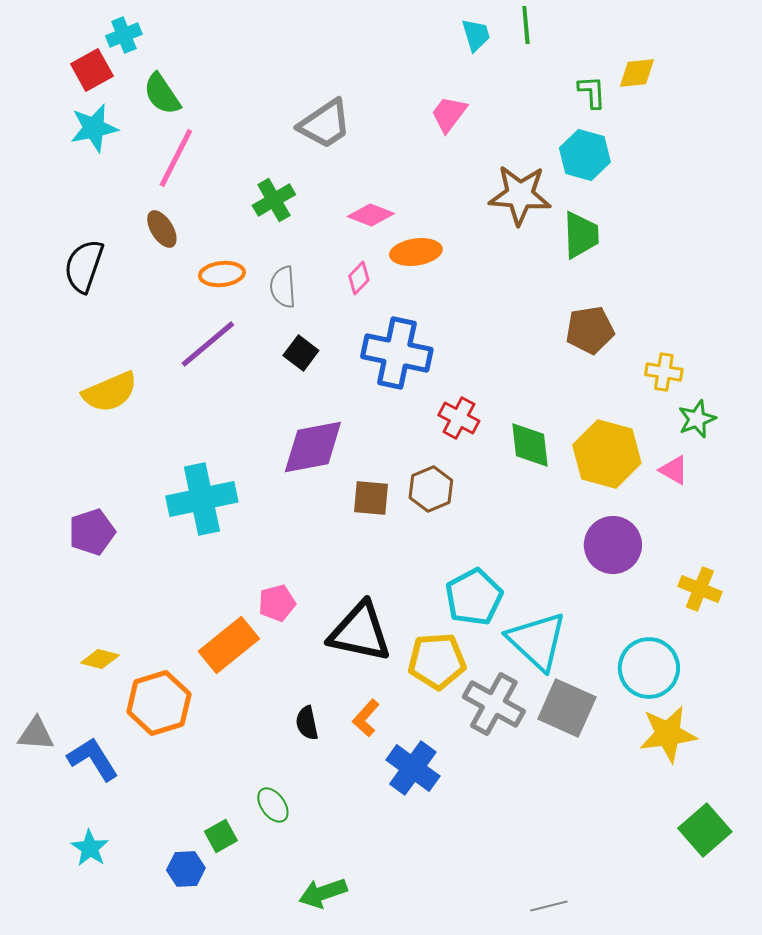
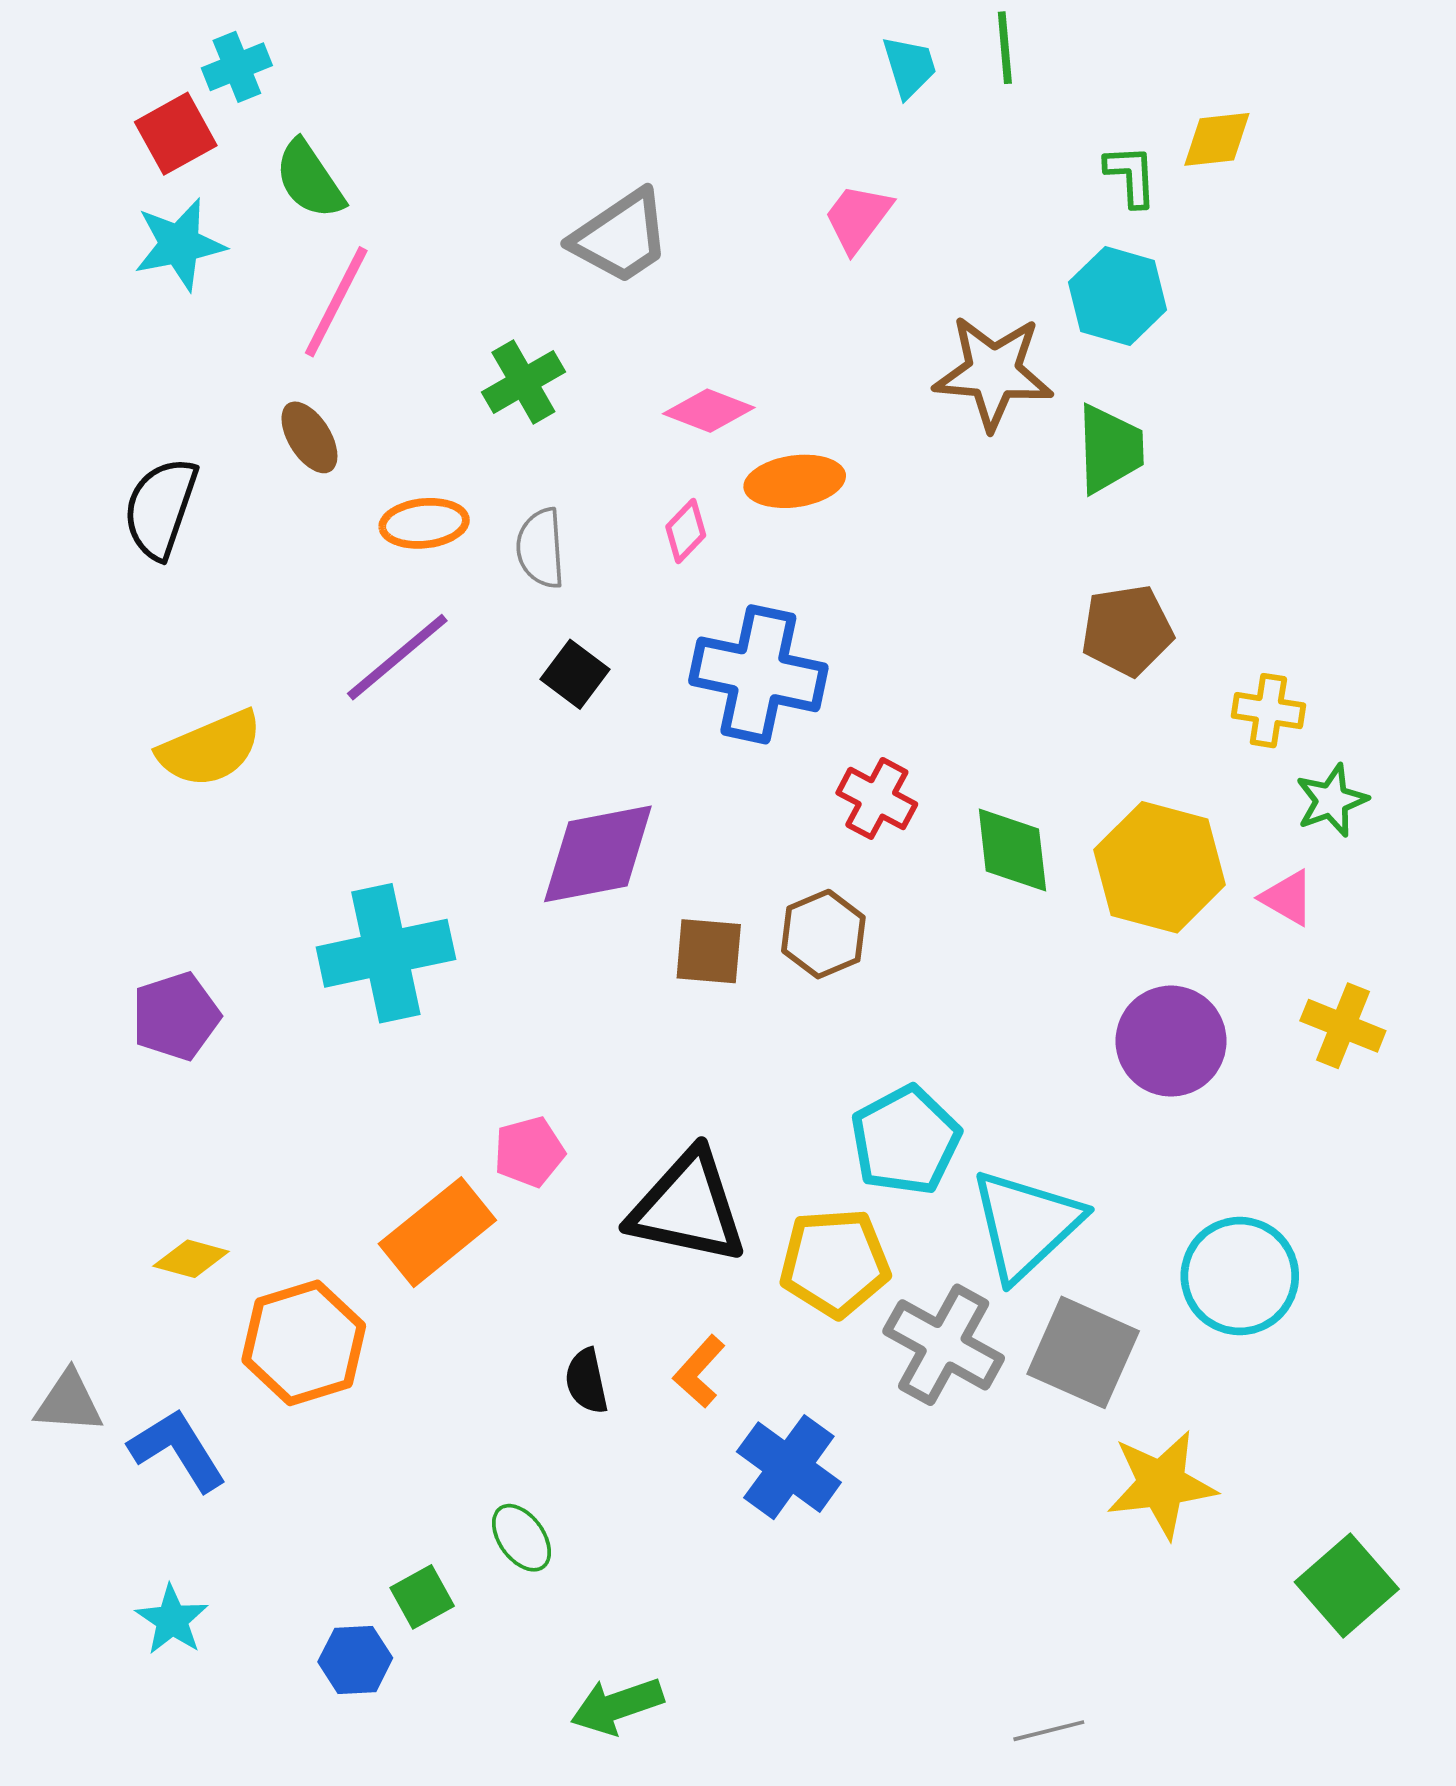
yellow cross: (700, 589) -> (1343, 1026), moved
cyan triangle: (537, 641) -> (1026, 1224), turned 34
yellow star: (668, 734) -> (1161, 1484), moved

